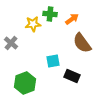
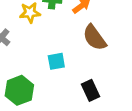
black rectangle: (72, 76) -> (91, 90), moved, turned 42

